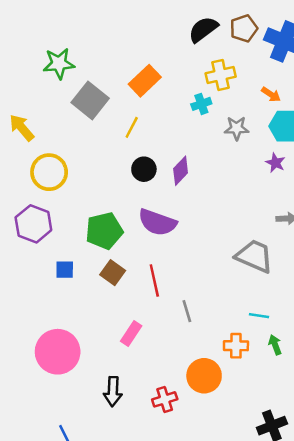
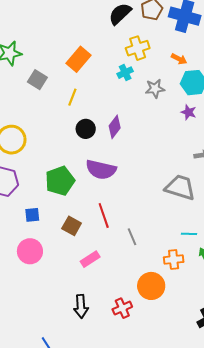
gray square: (90, 100) -> (37, 80), size x0.7
brown square: (113, 273) -> (72, 226), moved
pink rectangle: (131, 333) -> (90, 259), turned 30
pink circle: (58, 352) -> (30, 251), moved, size x0.7

